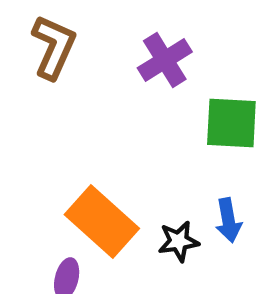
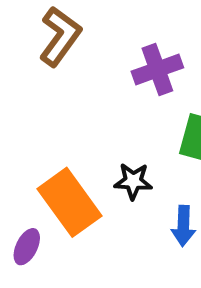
black star: (179, 241) -> (133, 181), moved

